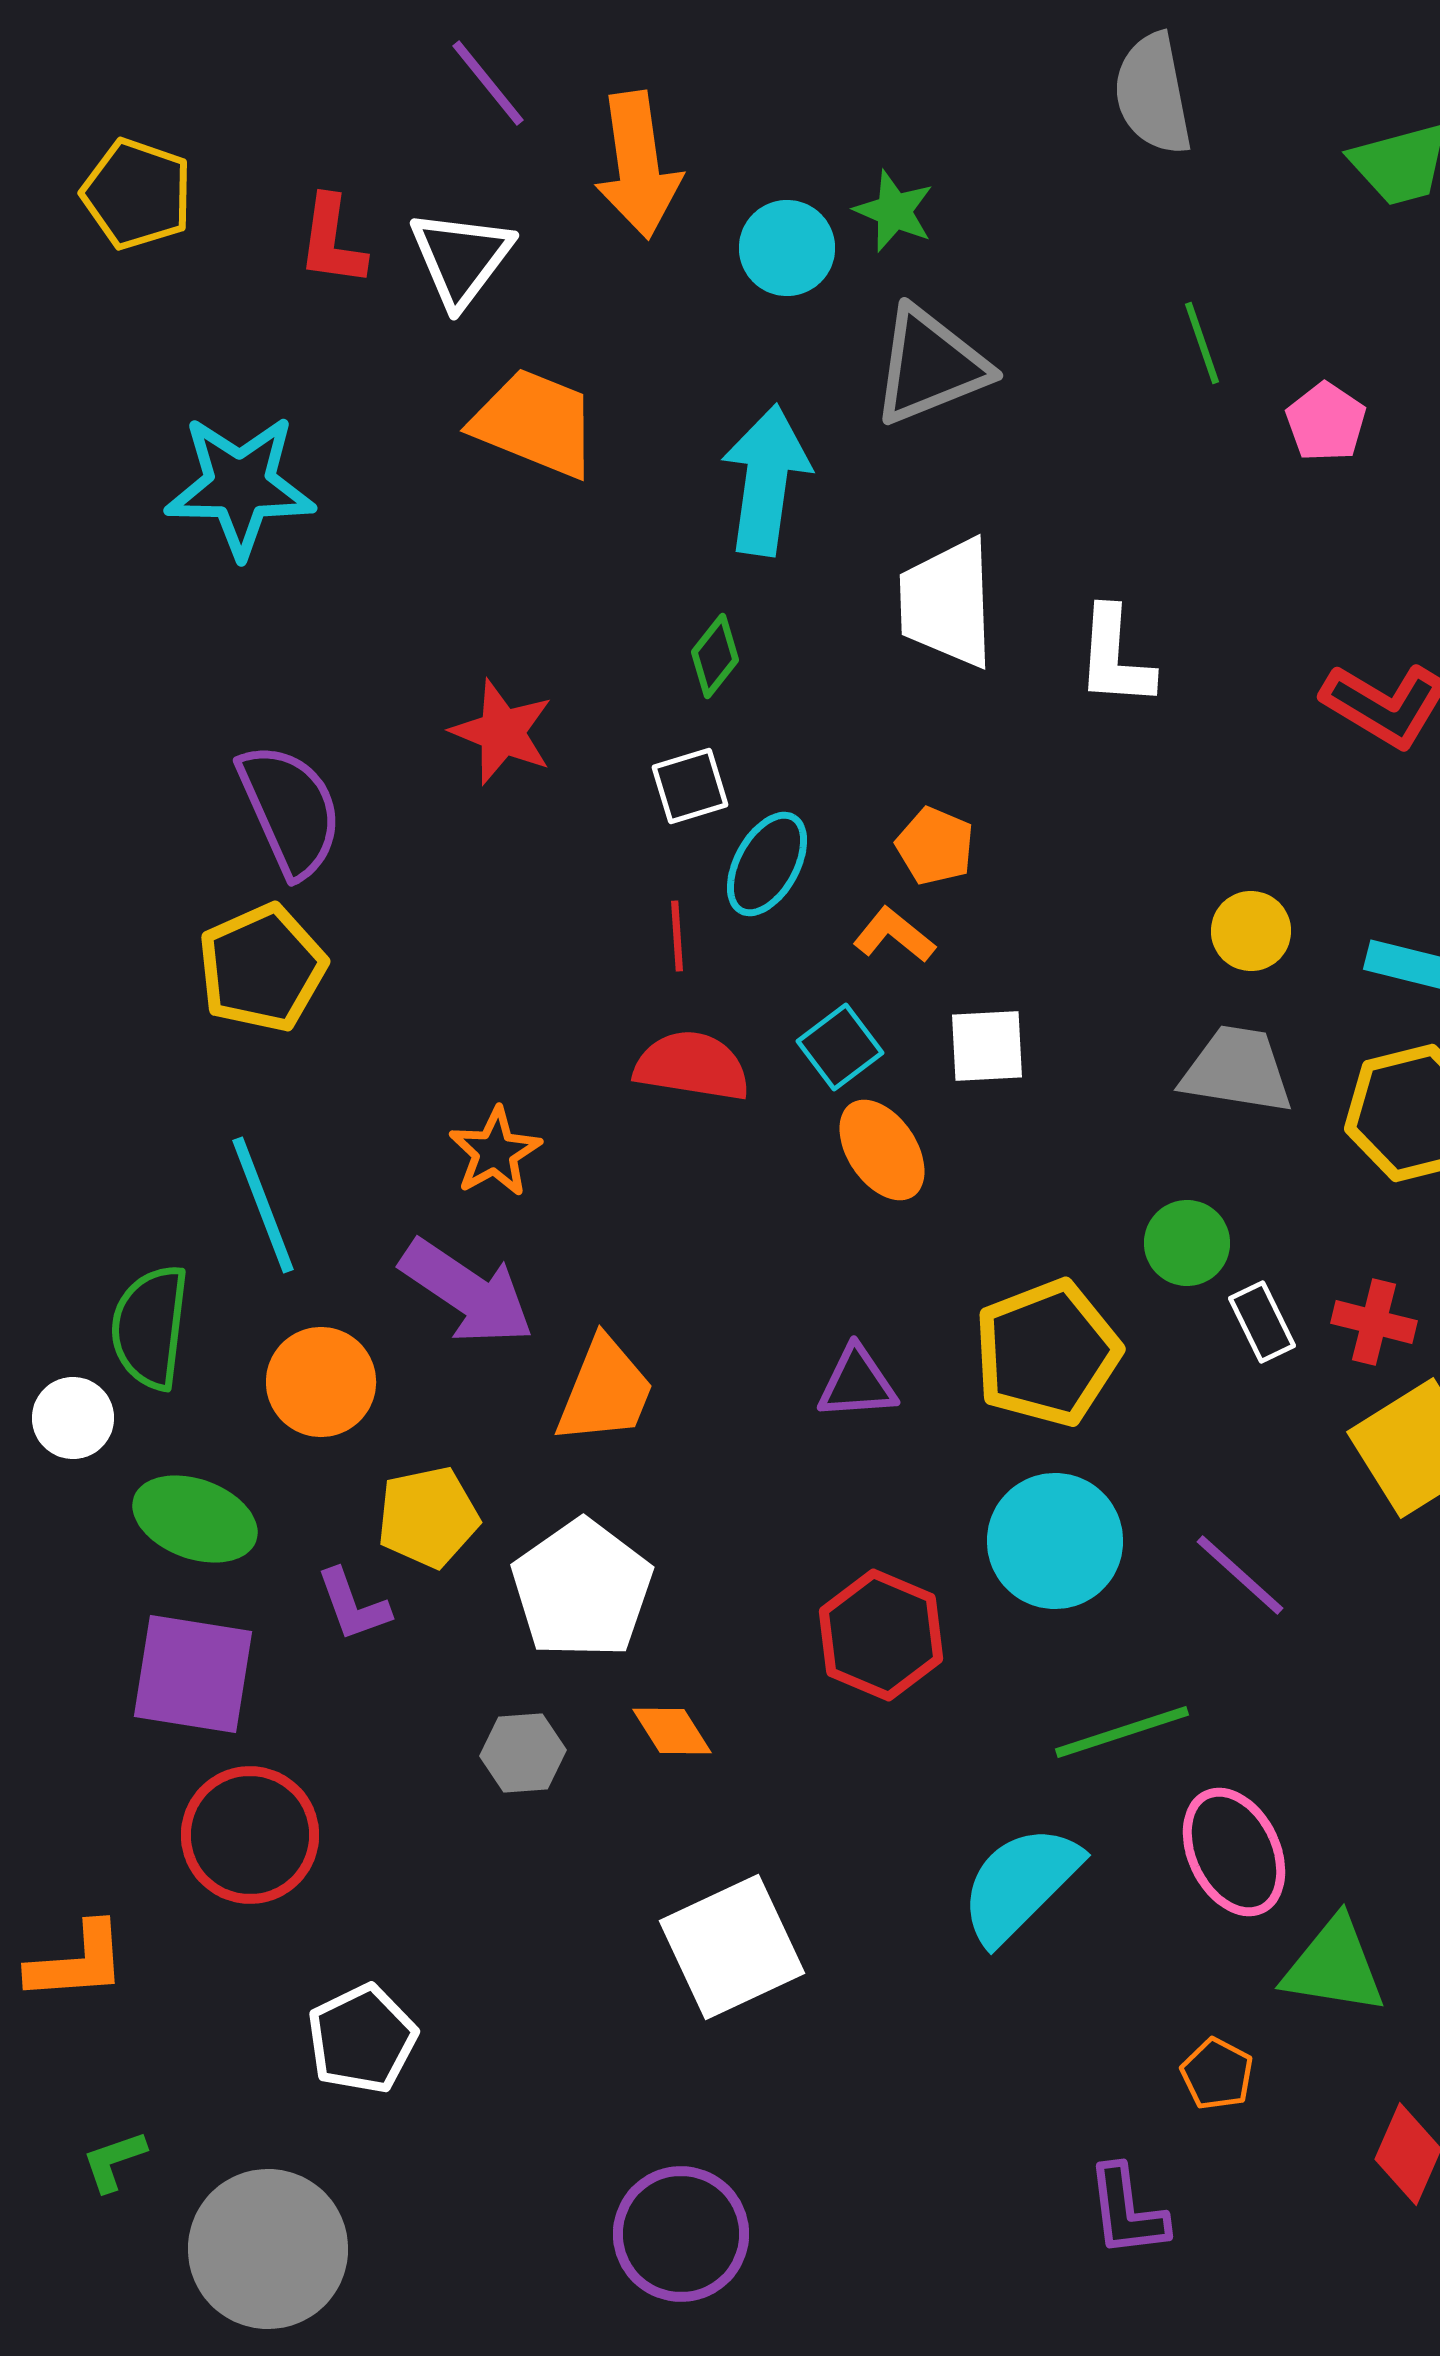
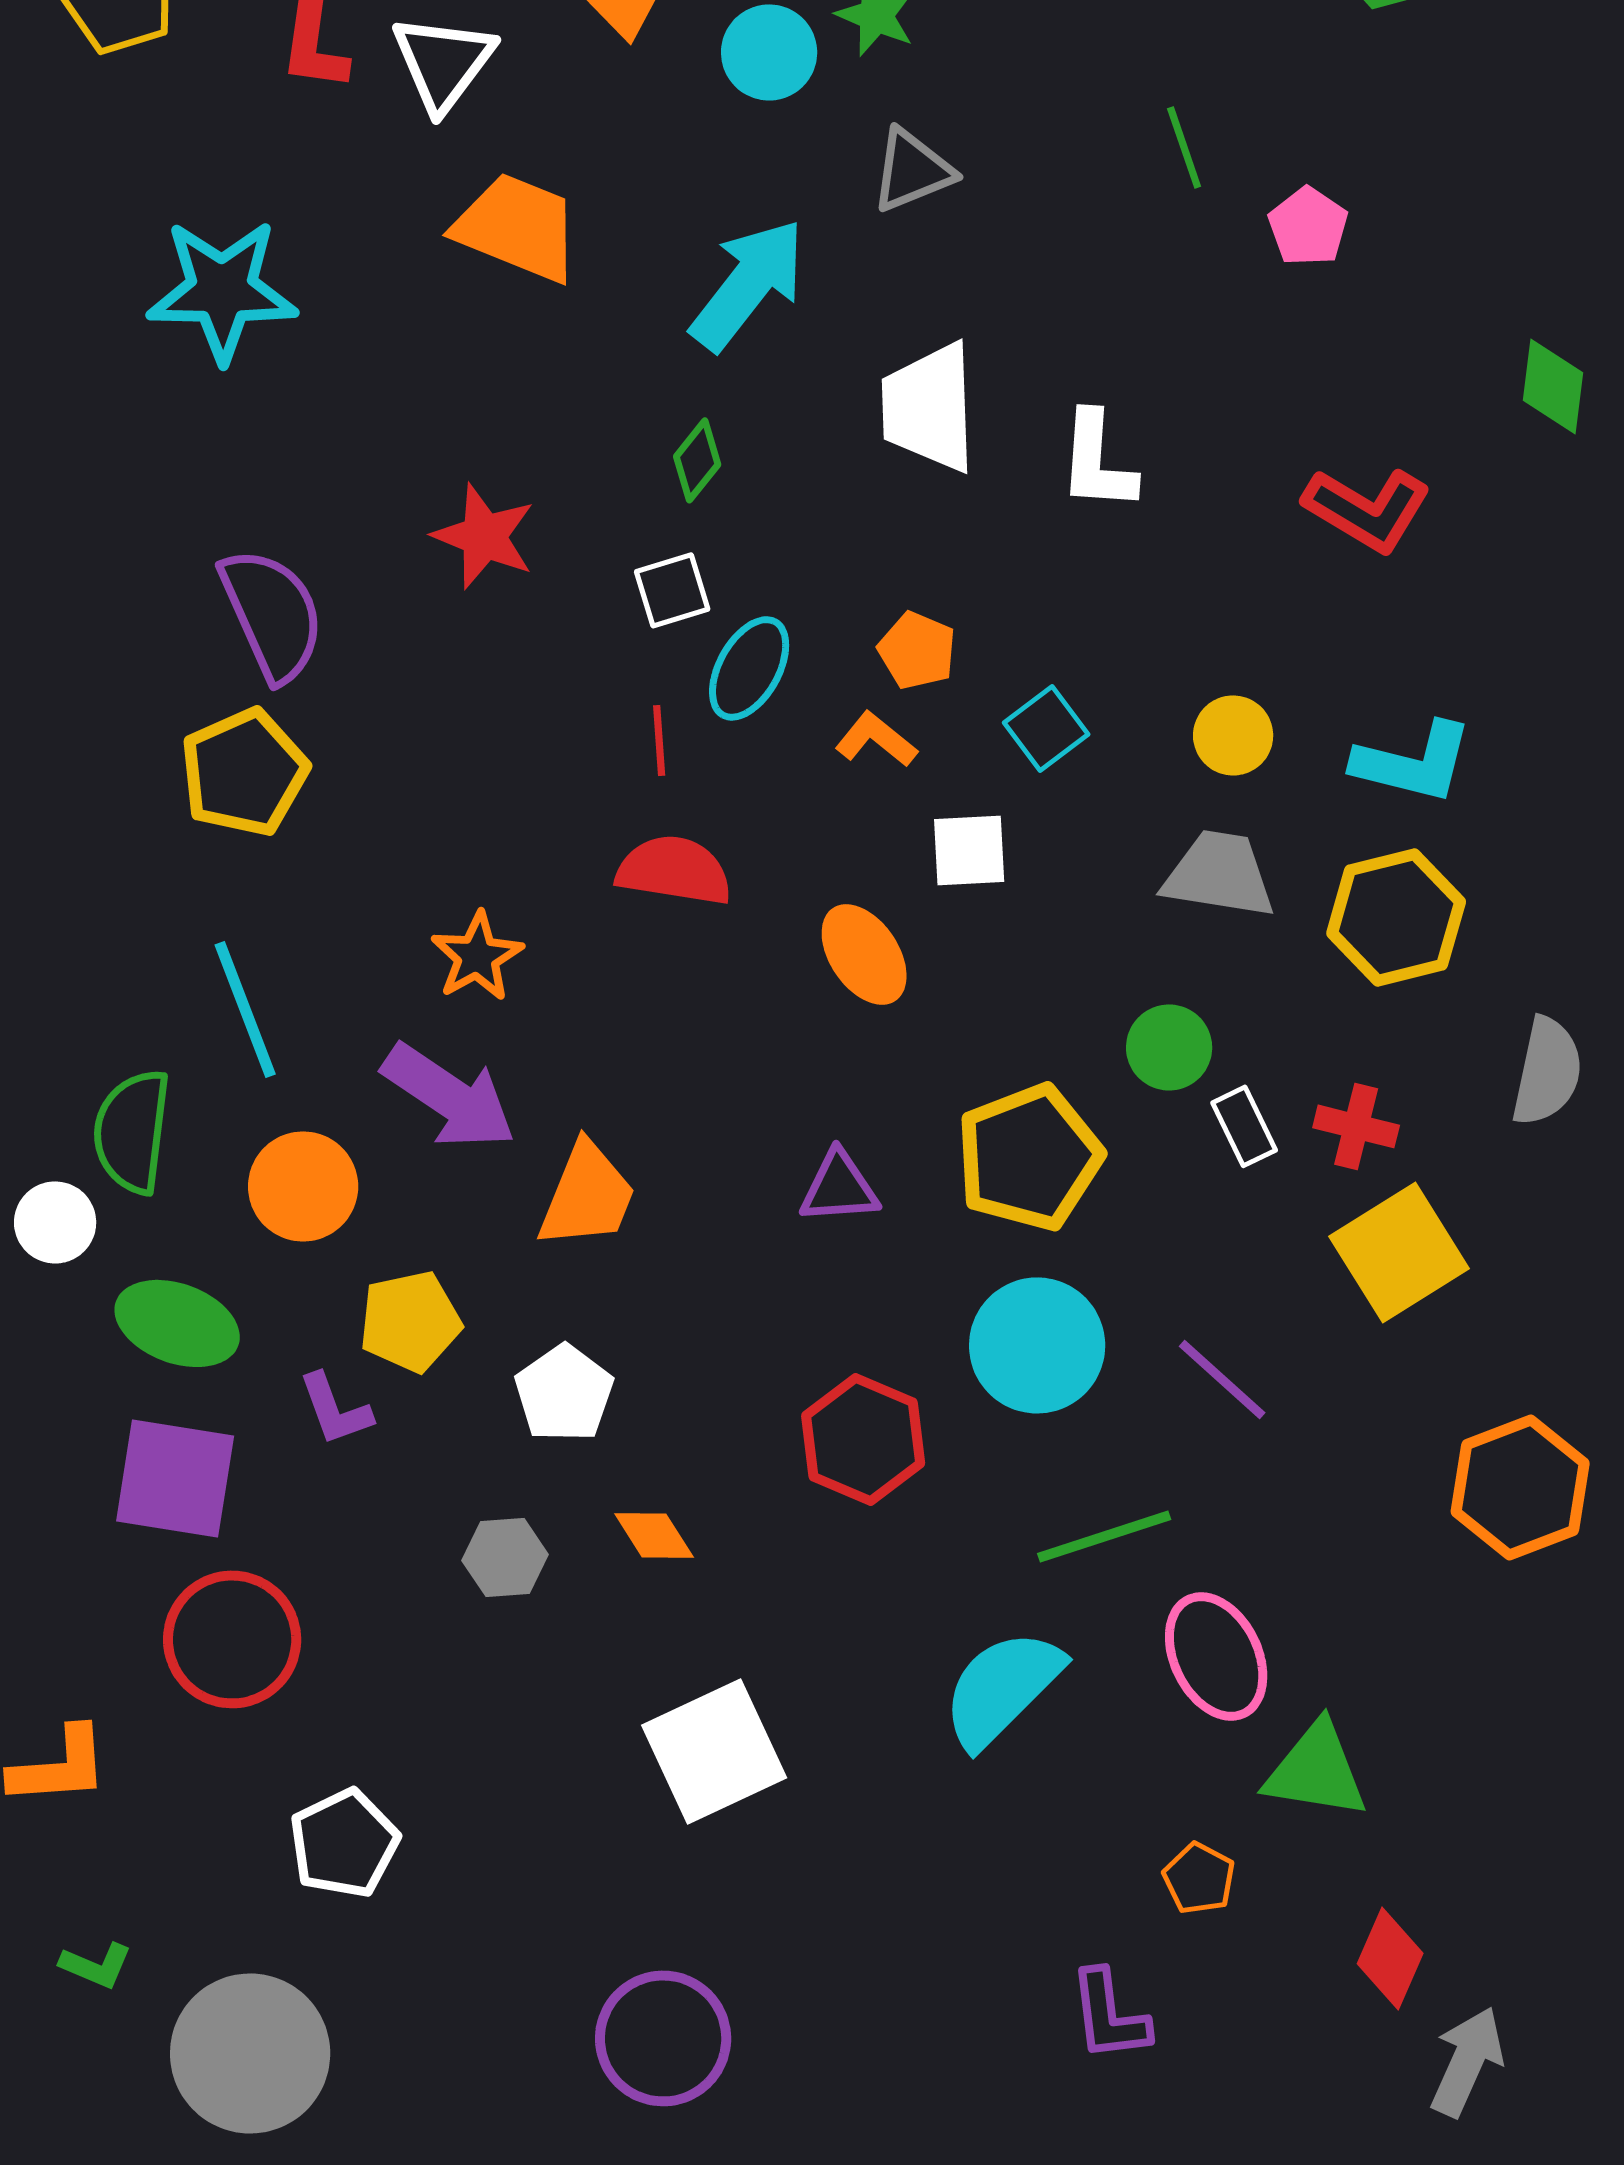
gray triangle: (930, 366) -> (912, 170), size x0.7
cyan arrow: (766, 480) -> (748, 284), turned 30
cyan square: (840, 1047) -> (1046, 728), moved
white pentagon: (582, 1589) -> (564, 1393), size x0.7
green L-shape: (114, 2161) -> (96, 1965), turned -138

